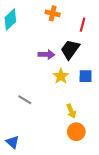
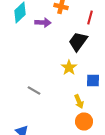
purple arrow: (46, 55) -> (43, 22), moved
blue square: (86, 76) -> (93, 80), moved

